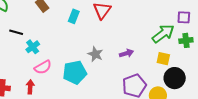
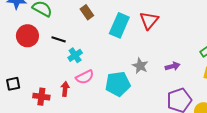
cyan rectangle: (74, 16) -> (119, 25), size x1.6
red arrow: (30, 87) -> (65, 89), moved

